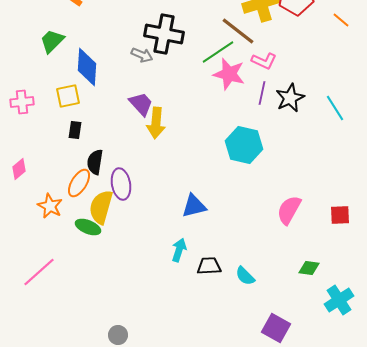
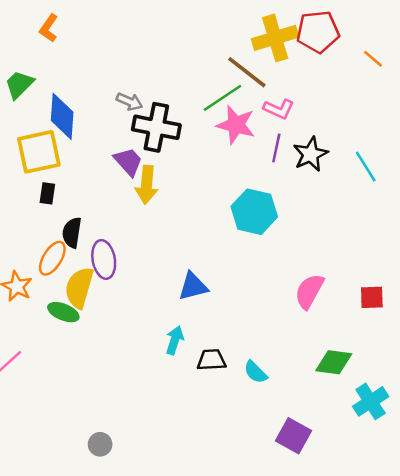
black cross: (164, 34) -> (156, 127), moved
yellow square: (68, 96) -> (39, 152), size x1.5
green diamond: (309, 268) -> (334, 362), size x1.4

